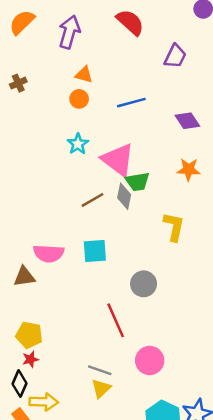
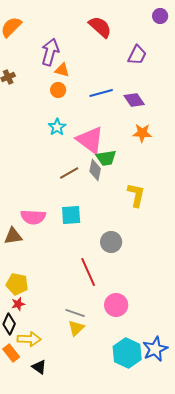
purple arrow: (69, 32) -> (50, 52), moved
purple diamond: (187, 121) -> (134, 100), moved
orange star: (189, 169) -> (142, 133), moved

